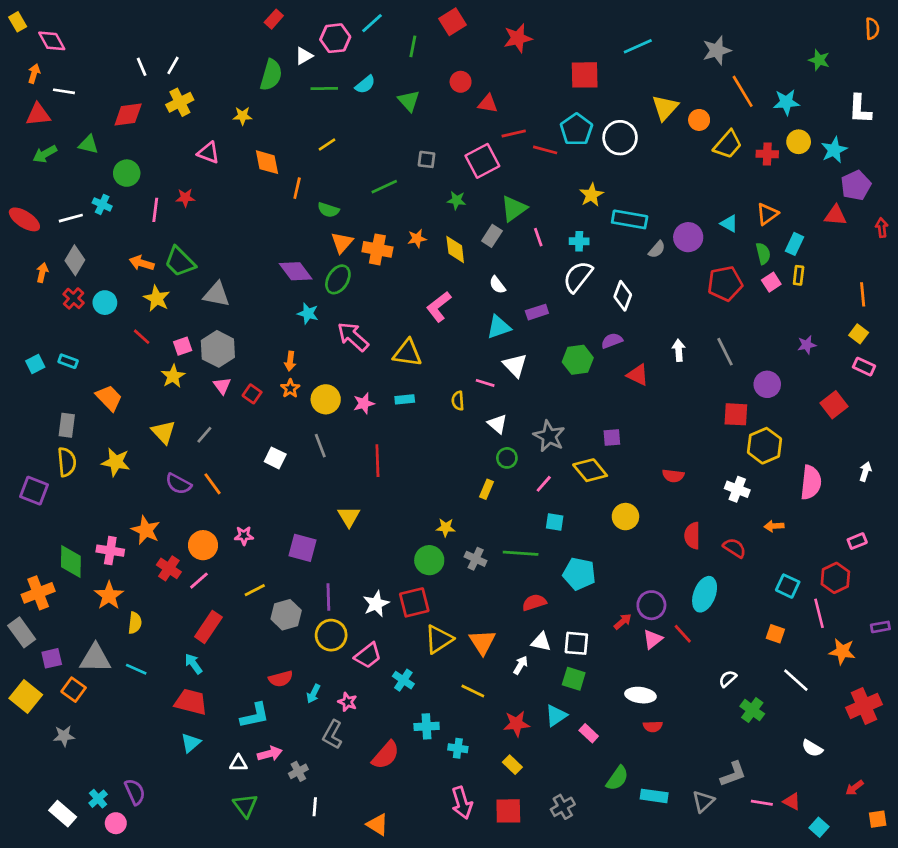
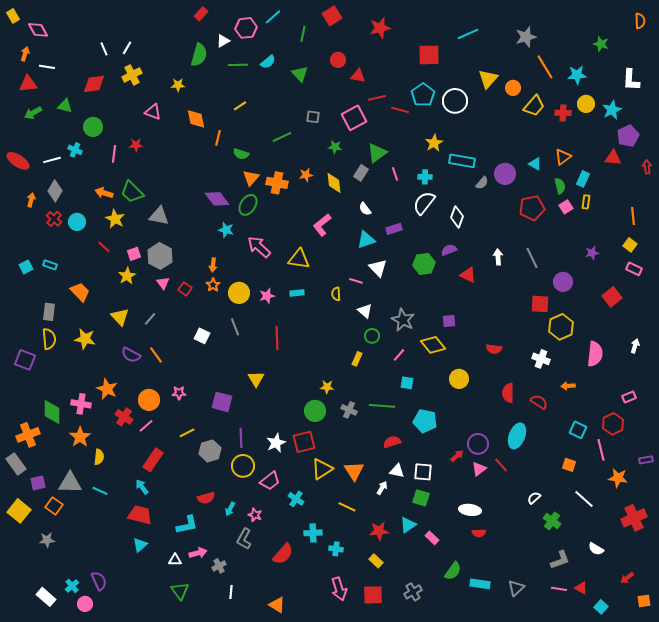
gray L-shape: (733, 774) -> (560, 560), moved

